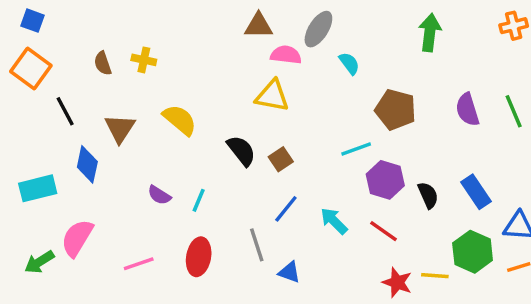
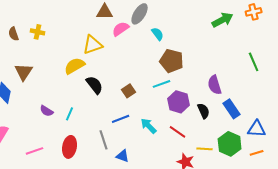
green arrow: (430, 33) -> (223, 20), moved, turned 55
pink semicircle: (286, 55) -> (121, 29), turned -42
yellow triangle: (272, 96) -> (93, 45), moved, turned -30
brown pentagon: (395, 110) -> (172, 61), moved
purple semicircle: (467, 110) -> (215, 85), moved
yellow semicircle: (180, 120) -> (75, 66), moved, turned -70
brown square: (281, 159) -> (129, 91), moved
blue line: (286, 209) -> (121, 119), turned 30
yellow line: (435, 276) -> (205, 149), moved

